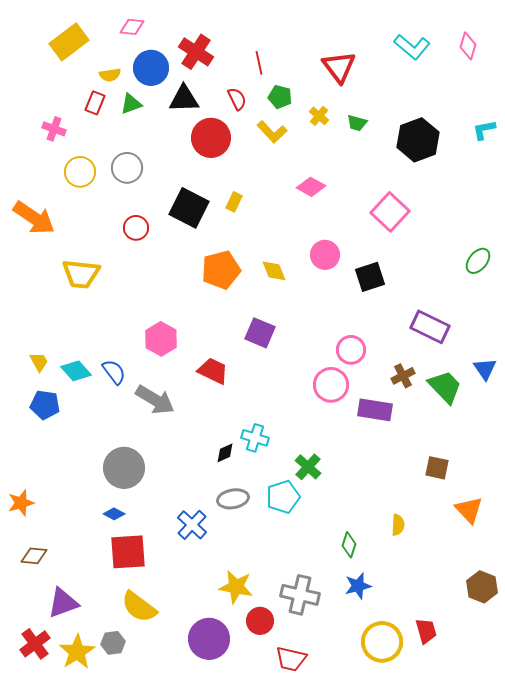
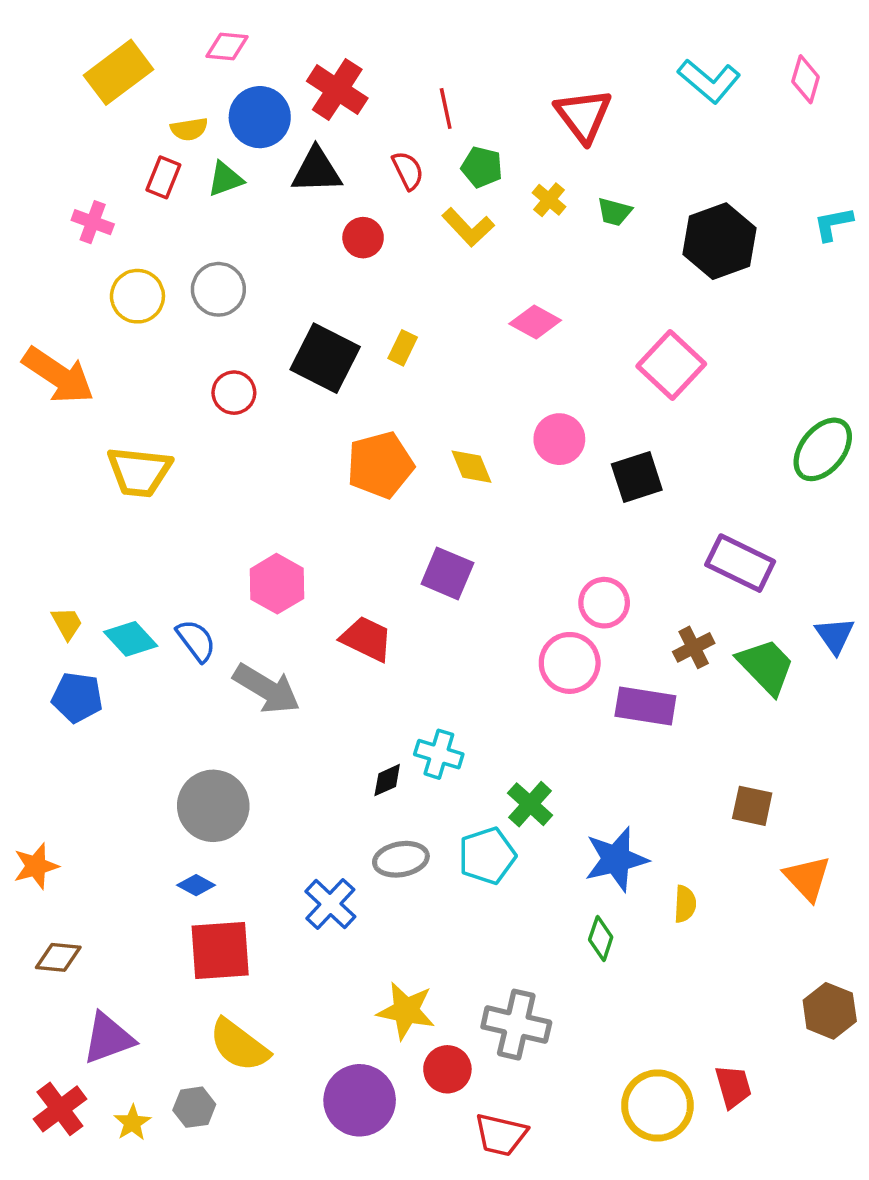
red circle: (211, 138) -> (363, 238), size x0.6
green ellipse: (478, 261) -> (823, 449), size x1.4
blue star: (358, 586) -> (616, 859), moved, size x1.4
yellow star: (77, 652) -> (132, 1123), size x0.6

